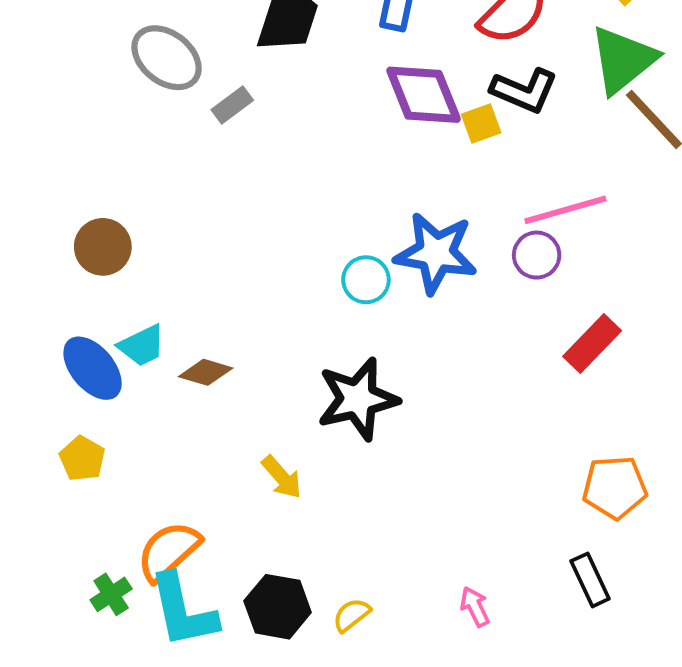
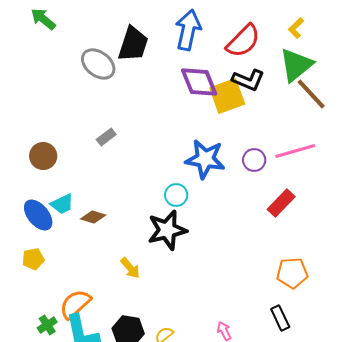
gray ellipse: (167, 58) -> (98, 64), moved
gray rectangle: (232, 105) -> (106, 137), moved
yellow square: (481, 124) -> (227, 96), size x1.8
pink line: (565, 210) -> (295, 151), moved
cyan circle: (366, 280) -> (176, 195), moved
yellow pentagon: (82, 459) -> (33, 259), turned 30

